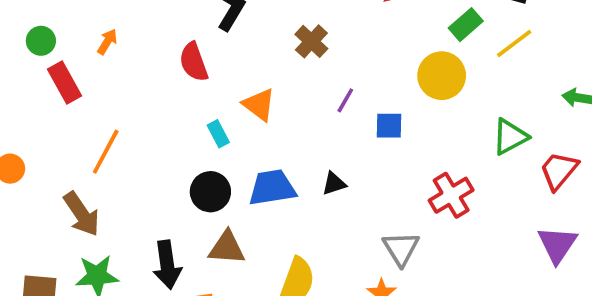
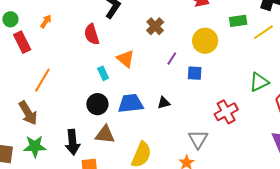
green rectangle: (466, 25) -> (238, 21), turned 30
yellow circle: (442, 76) -> (205, 41), moved

